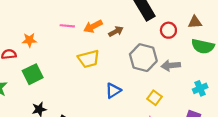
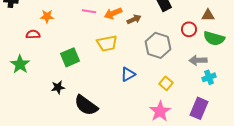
red circle: (168, 30) -> (189, 29), moved
orange star: (29, 40) -> (47, 16), moved
gray arrow: (171, 66) -> (198, 60), moved
green square: (33, 74) -> (70, 57), moved

